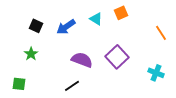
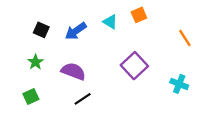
purple semicircle: (82, 60) -> (73, 71), moved
green square: (19, 84) -> (31, 97), moved, turned -32

